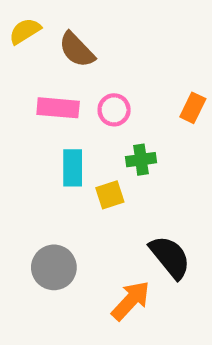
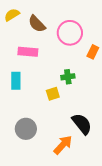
pink circle: (114, 110) -> (70, 33), moved, size x1.6
cyan rectangle: (73, 168) -> (16, 81), moved

